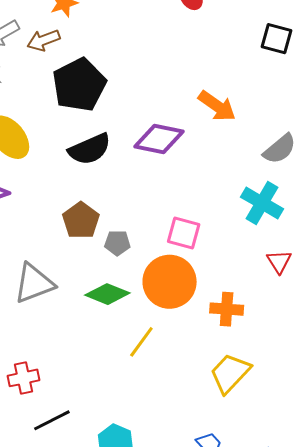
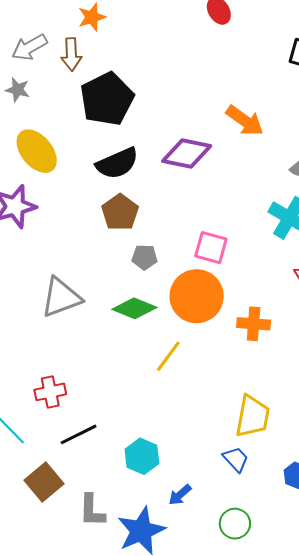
brown arrow: (43, 40) -> (71, 54), turned -72
brown pentagon: (81, 220) -> (120, 212), moved
yellow trapezoid: (230, 373) -> (253, 416), moved, turned 147

